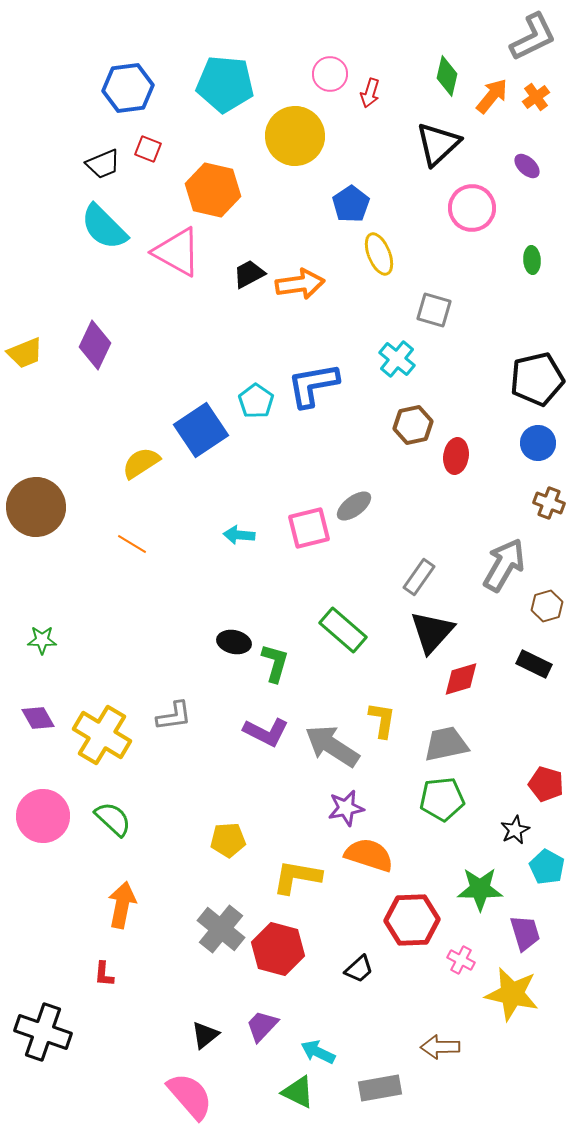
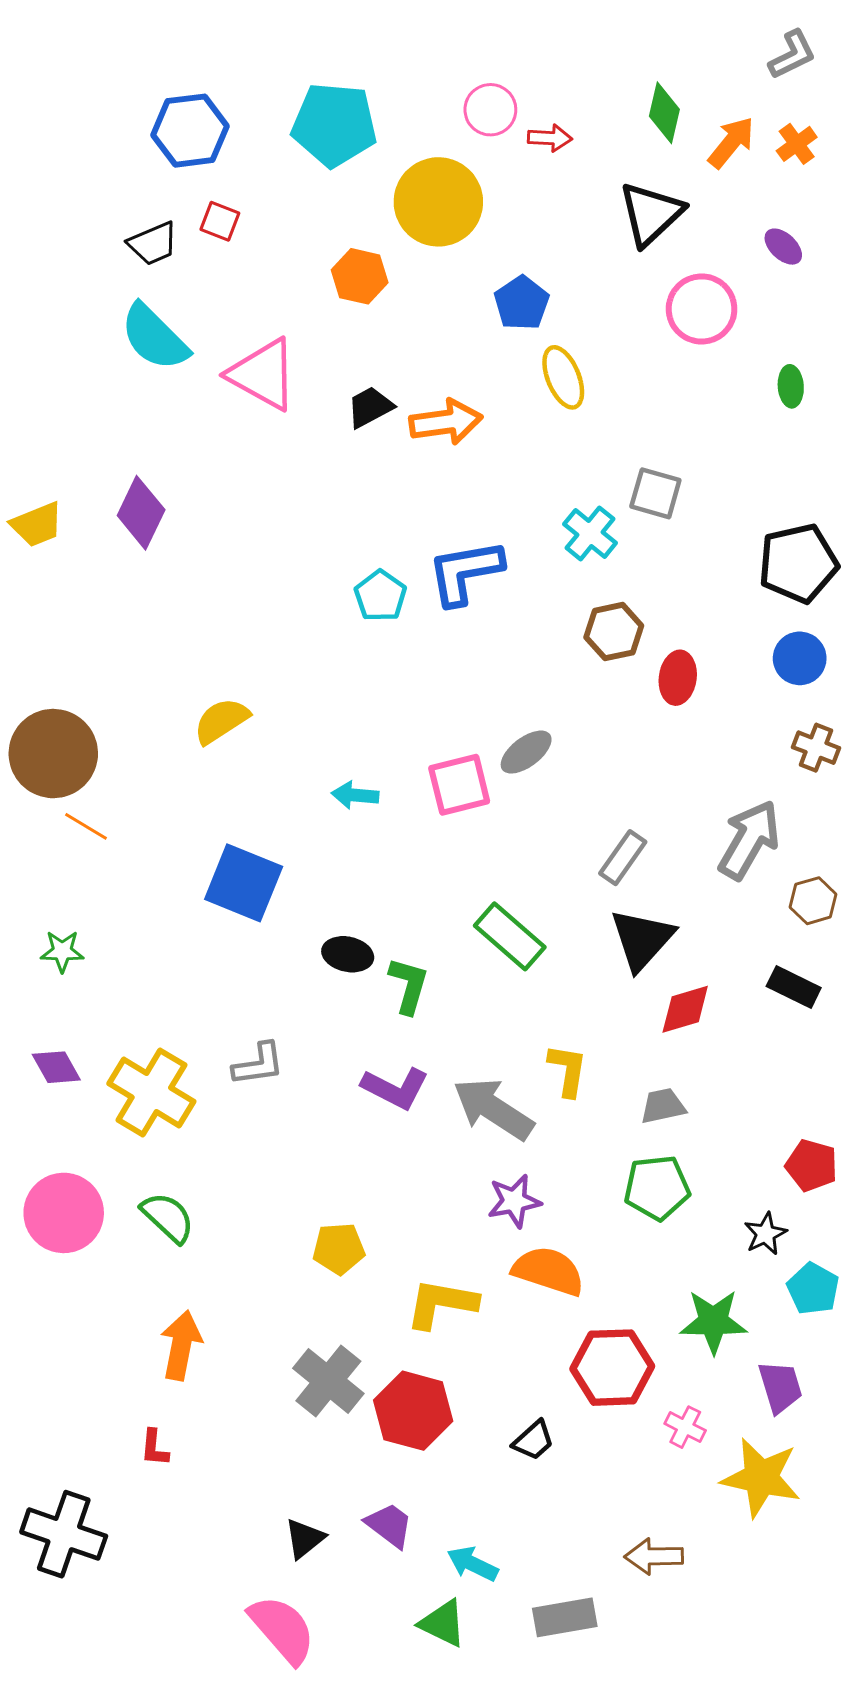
gray L-shape: (533, 37) -> (792, 55), size x0.7
red arrow: (370, 93) -> (550, 138), turned -104
orange hexagon: (213, 190) -> (360, 276), moved, size x0.7
gray square: (434, 310) -> (655, 493), moved
blue square: (201, 430) -> (244, 883), moved, turned -34
yellow semicircle: (141, 463) -> (221, 721), moved
orange line: (132, 544) -> (86, 826), moved
gray trapezoid: (446, 744) -> (663, 1106), size x0.7
purple trapezoid: (262, 1026) -> (389, 1525), turned 84

